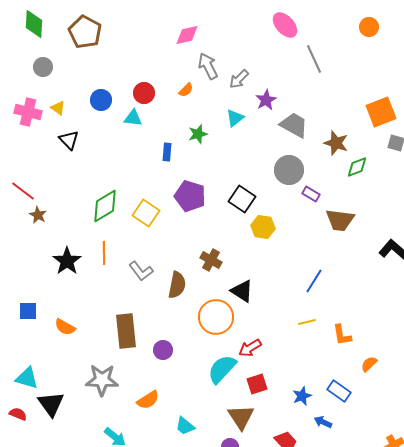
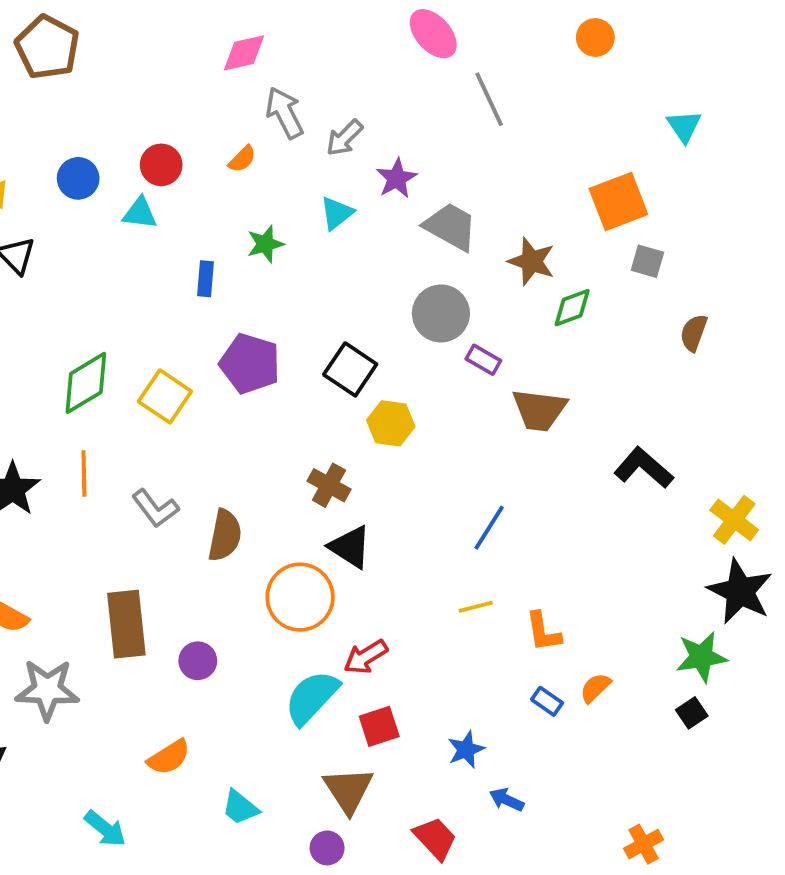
brown cross: (211, 260) -> (329, 485), moved
gray star: (102, 380) -> (47, 690), moved
blue rectangle: (339, 391) -> (547, 701), moved, size x0.7

